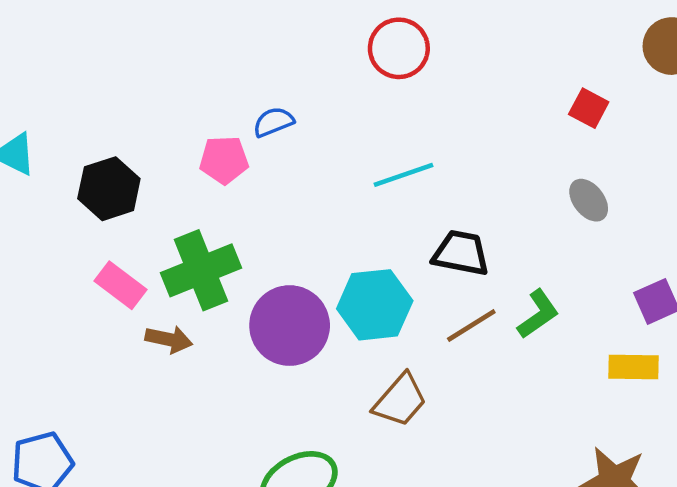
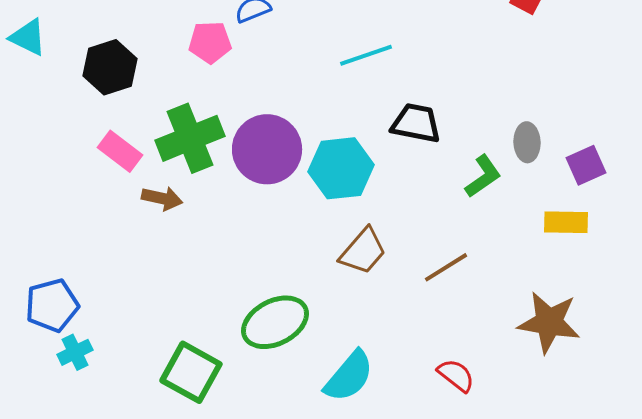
gray ellipse: (589, 200) -> (527, 142), moved, turned 36
purple circle: (290, 326) -> (267, 149), moved
brown line: (471, 326) -> (446, 267), moved

